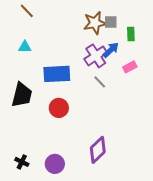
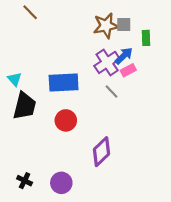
cyan triangle: (25, 47) -> (14, 79), moved, turned 48
pink rectangle: (130, 67) -> (128, 70), moved
purple diamond: (98, 150) -> (101, 152), moved

